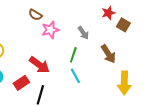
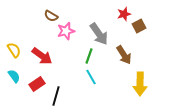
brown square: (123, 25) -> (139, 26), turned 32
gray arrow: (83, 33) -> (99, 34), size x1.6
red arrow: (39, 65) -> (42, 56), moved

